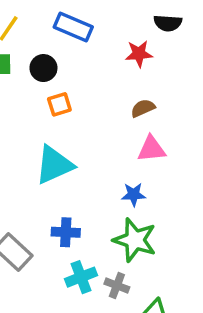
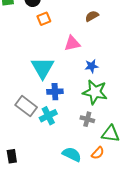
pink triangle: (151, 149) -> (72, 43), moved
cyan triangle: (54, 165) -> (43, 68), moved, turned -30
cyan cross: (81, 277) -> (48, 116), moved

